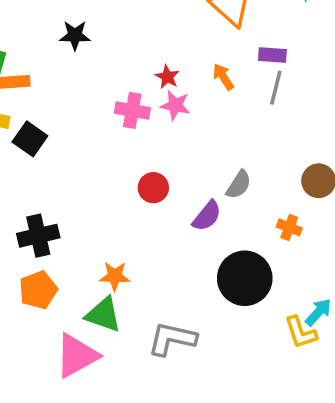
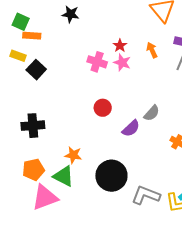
black circle: (245, 278) -> (111, 176), moved
orange pentagon: (38, 290) -> (33, 170), moved
gray L-shape: (172, 339) -> (146, 195), moved

